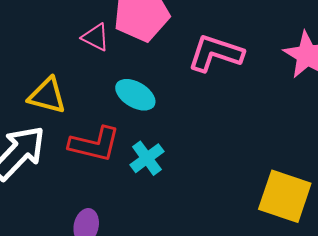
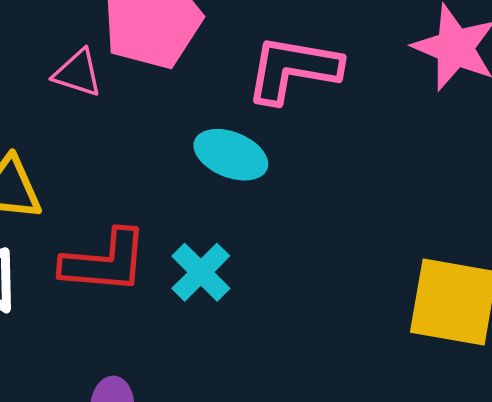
cyan ellipse: (135, 95) -> (231, 155), moved

